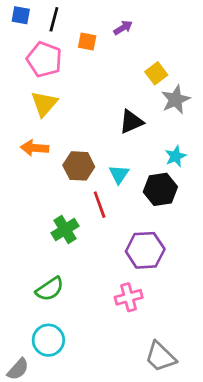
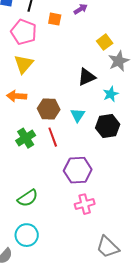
cyan star: (176, 156) -> (111, 94), moved
red line: (100, 205) -> (53, 137), moved
green cross: (65, 230) -> (26, 138), moved
purple hexagon: (145, 250) -> (78, 170), moved

